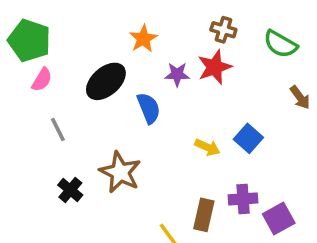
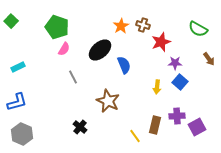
brown cross: (223, 30) -> (143, 25), moved
purple star: (177, 74) -> (175, 63), moved
yellow arrow: (207, 147) -> (157, 87), turned 72
black cross: (70, 190) -> (80, 127), moved

